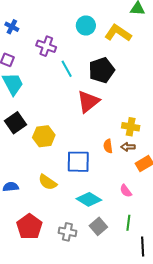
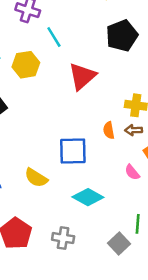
black pentagon: (102, 70) -> (122, 36), moved
yellow hexagon: (44, 136) -> (26, 65), moved
pink semicircle: (126, 191) -> (132, 172), moved
gray square: (98, 226) -> (119, 243), moved

